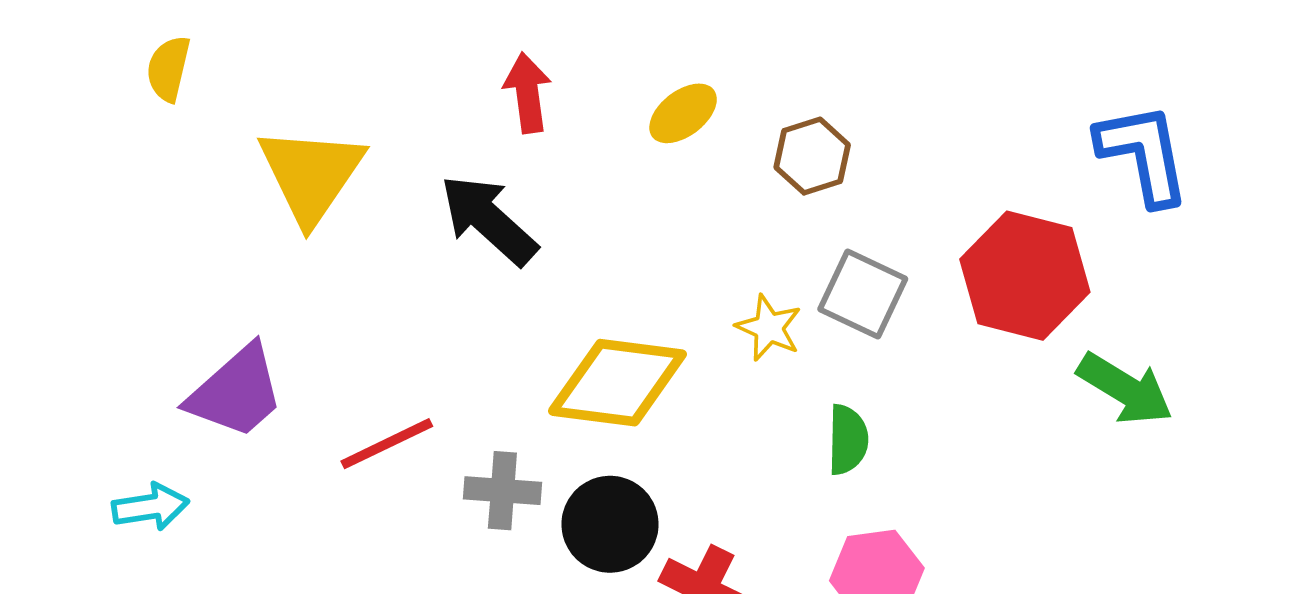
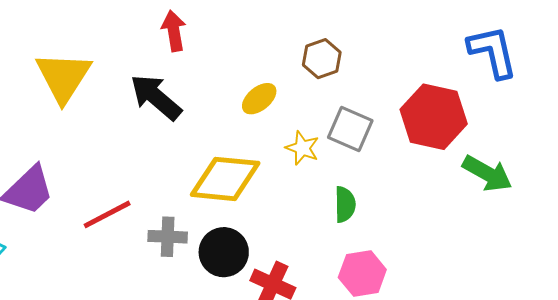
yellow ellipse: (683, 113) -> (259, 99), moved

